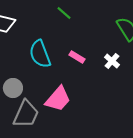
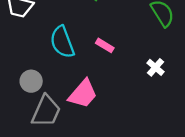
white cross: (112, 61) -> (156, 67), moved

